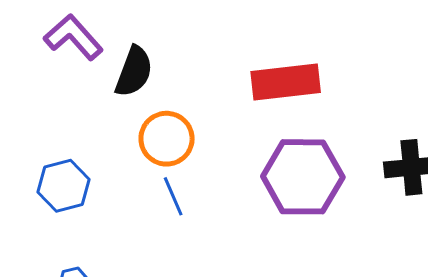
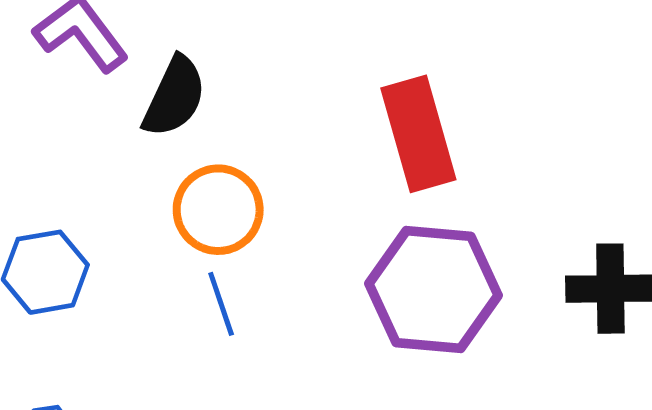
red rectangle: (286, 82) -> (418, 134), turned 76

